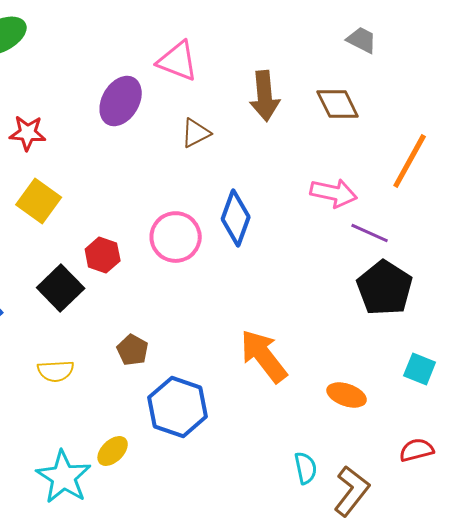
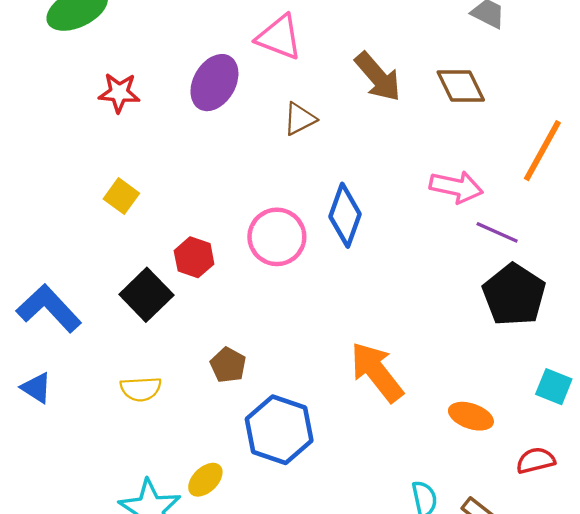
brown arrow: (265, 96) -> (378, 77), turned -36
red star: (28, 133) -> (119, 93), moved
yellow square: (39, 201) -> (121, 196), size x0.7
red semicircle: (417, 450) -> (536, 460), moved

